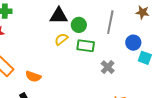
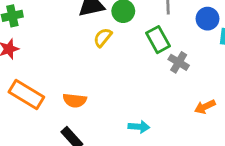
green rectangle: (86, 46) -> (158, 40), moved, turned 66

